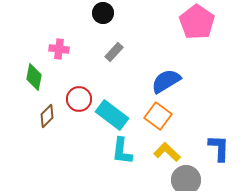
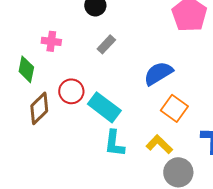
brown diamond: (47, 116) -> (39, 108), size x1.4
orange square: (158, 116) -> (174, 108), moved

